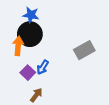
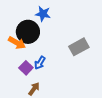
blue star: (31, 15) -> (43, 14), moved
orange arrow: (18, 46) -> (17, 43), turned 114

